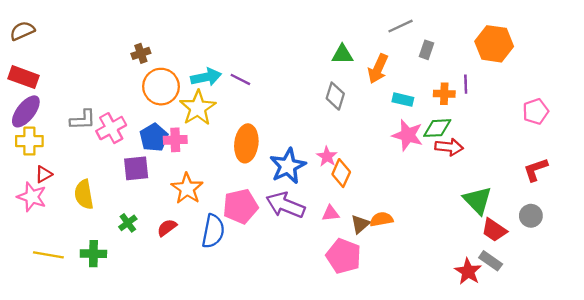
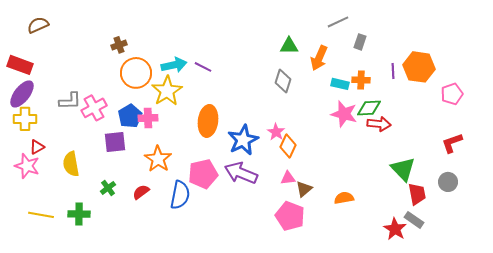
brown semicircle: (22, 31) -> (38, 25), moved
orange hexagon: (494, 44) -> (419, 67), moved
orange cross: (444, 94) -> (361, 80), moved
pink triangle: (331, 213) -> (288, 178), moved
orange semicircle: (382, 219) -> (344, 198), moved
red trapezoid: (494, 230) -> (417, 194), turned -135

